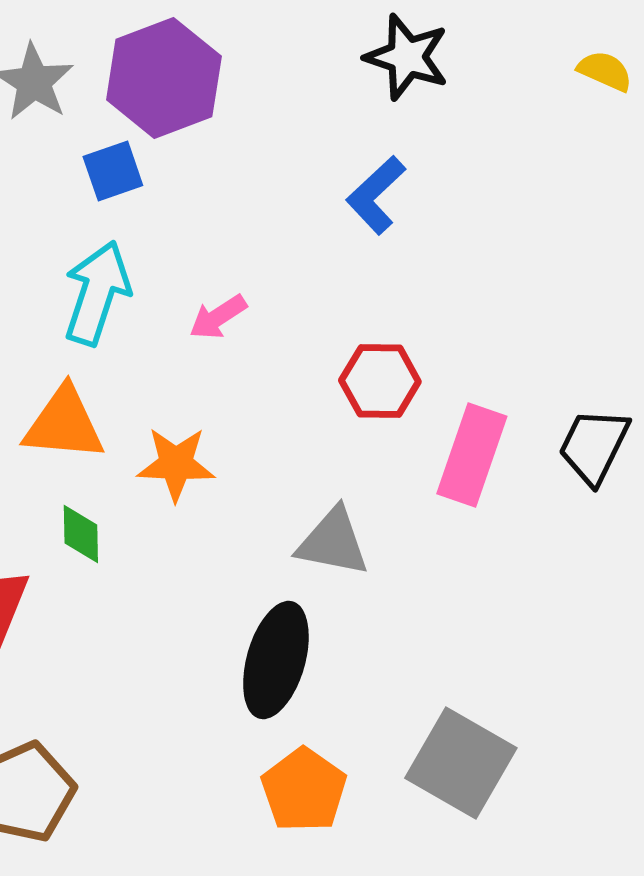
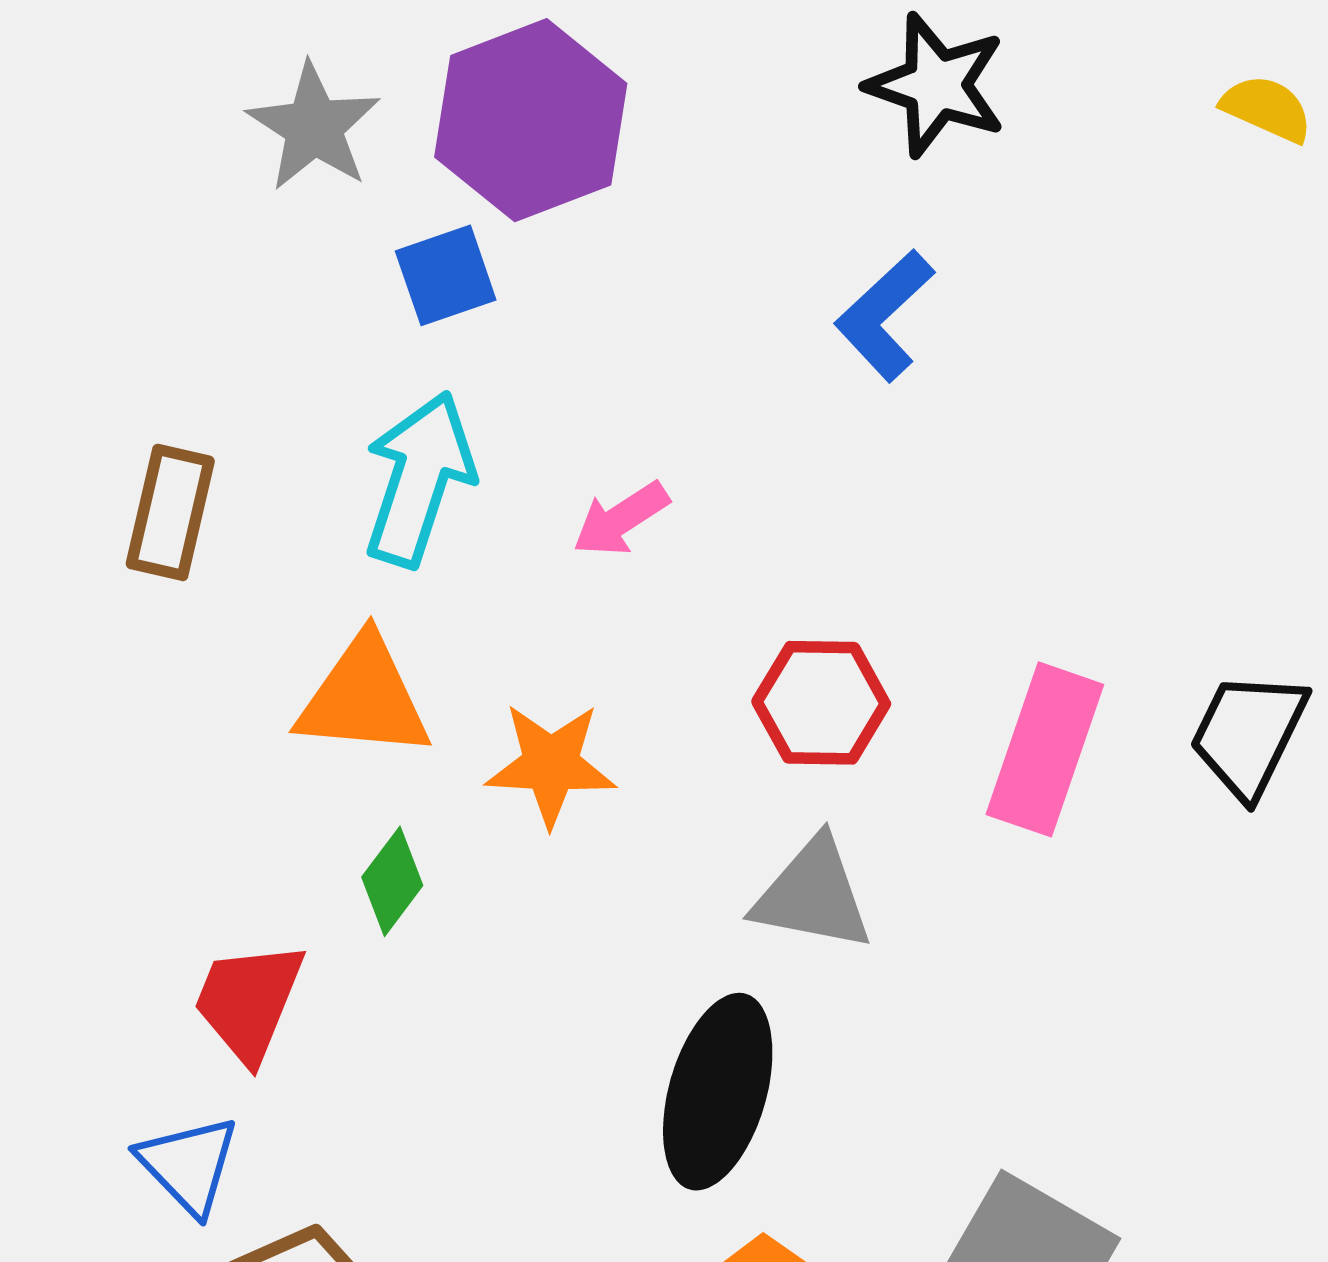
red hexagon: (380, 381) -> (821, 703), moved
green diamond: (81, 534) -> (392, 881), turned 38

